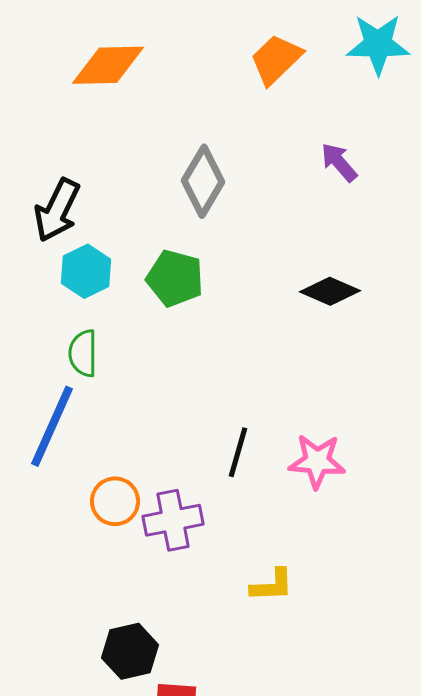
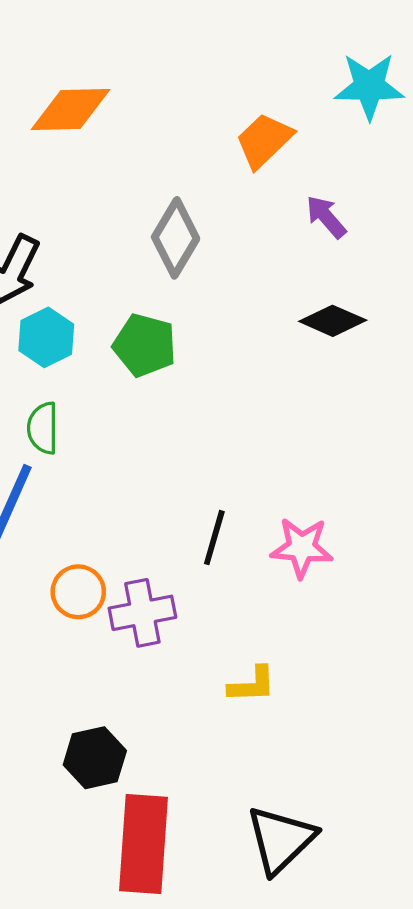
orange trapezoid: (276, 59) -> (264, 140), moved
black diamond: (330, 291) -> (333, 321), moved

